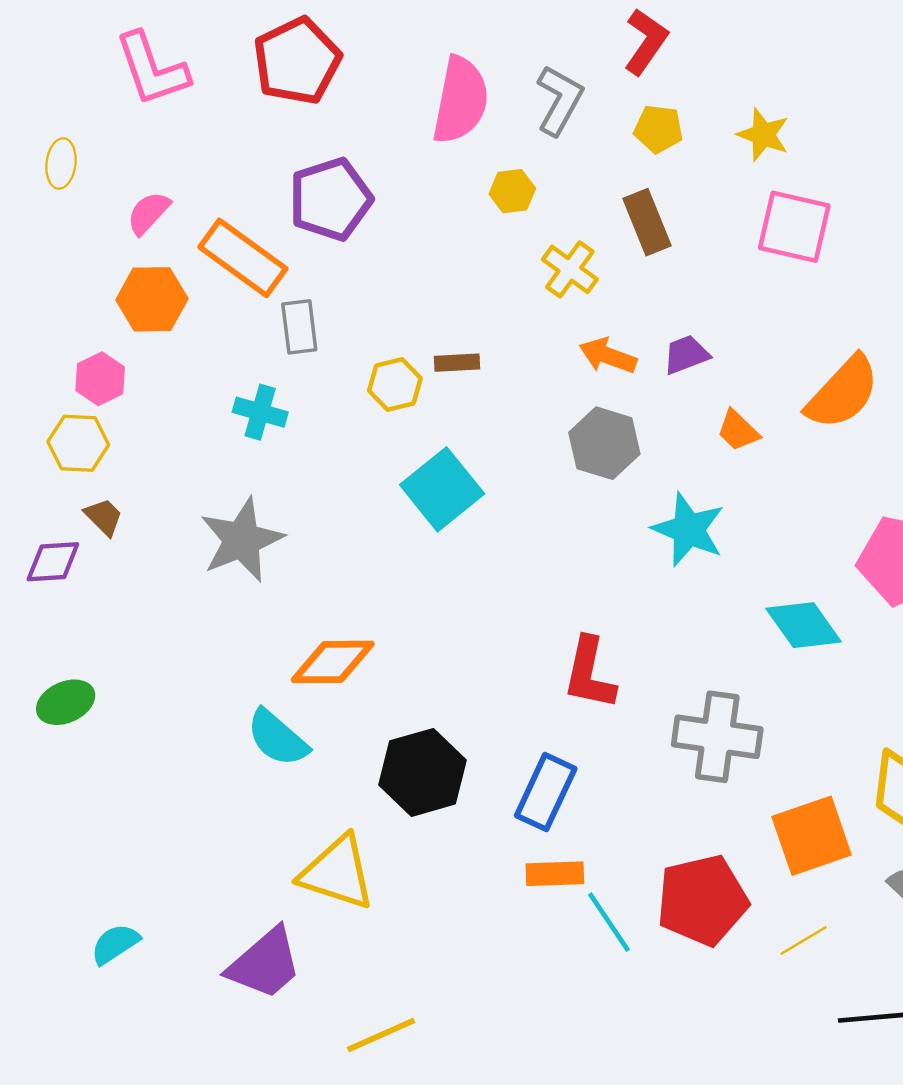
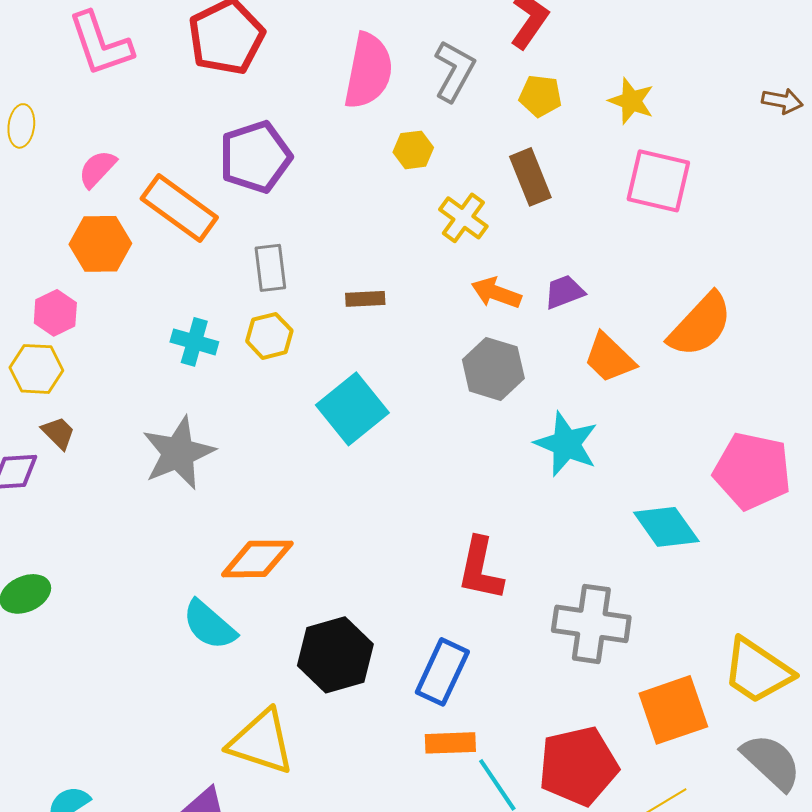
gray rectangle: (299, 327) -> (270, 268), moved
yellow hexagon: (395, 384) -> (269, 336), moved
orange trapezoid: (738, 431) -> (609, 358), size x1.4

